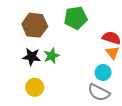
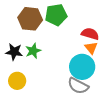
brown hexagon: (35, 25) -> (30, 19), moved
cyan circle: (103, 73) -> (82, 67), size x1.6

